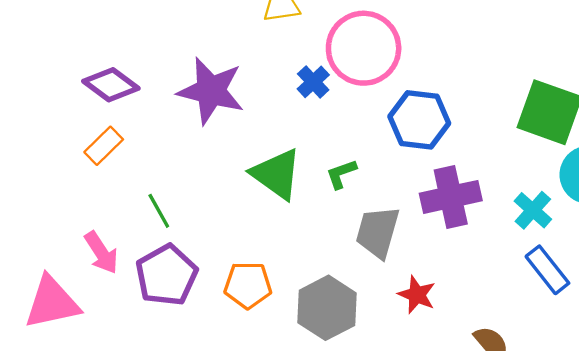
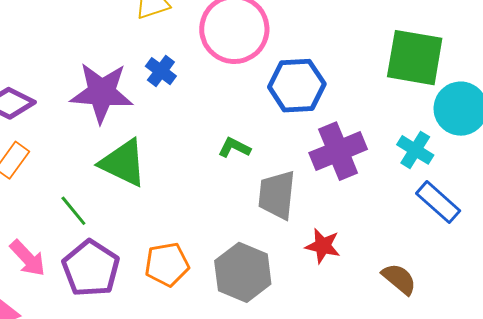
blue cross: (313, 82) -> (161, 71), moved
green triangle: (276, 174) -> (123, 163), moved
green L-shape: (341, 174) -> (234, 148), turned 56

